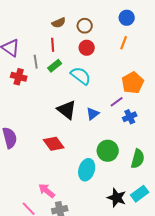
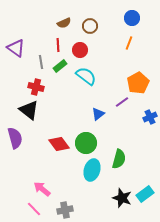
red circle: (87, 48) -> (80, 50), moved
red cross: (19, 77) -> (36, 87), moved
black triangle: (67, 110) -> (29, 110), moved
blue cross: (130, 117) -> (150, 117), moved
green circle: (108, 151) -> (86, 143), moved
green semicircle: (138, 159) -> (119, 159), moved
pink arrow: (47, 191) -> (42, 189), moved

